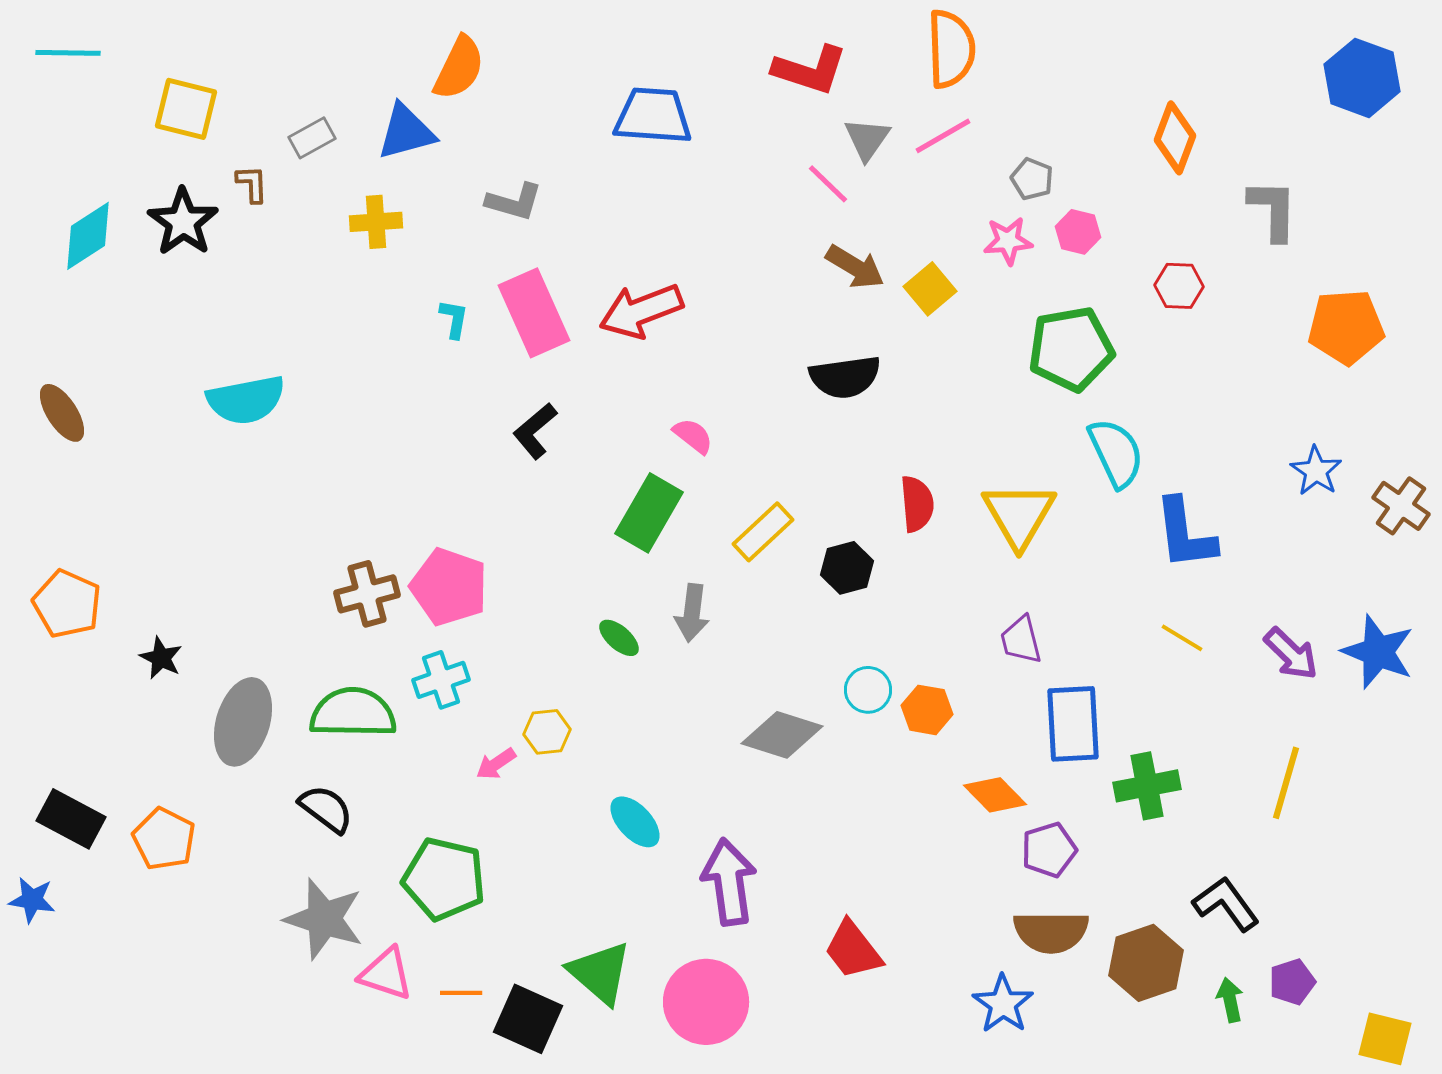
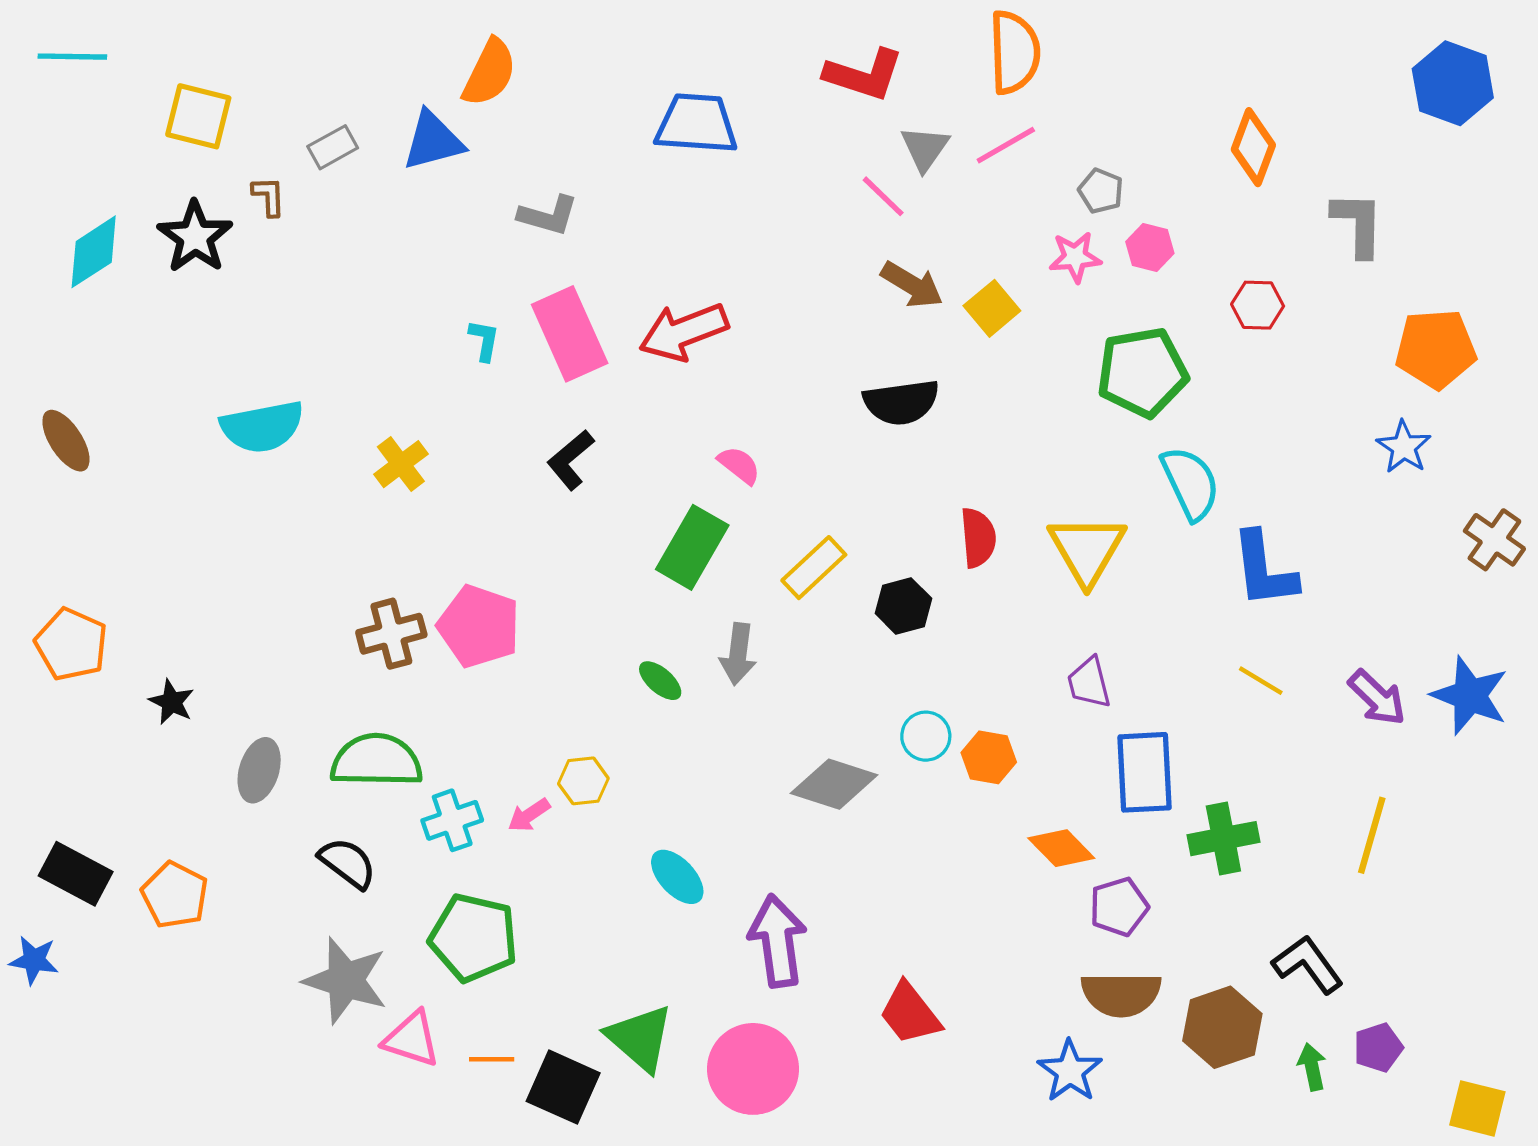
yellow cross: (376, 222) -> (401, 464), moved, turned -33
blue star: (1316, 471) -> (1404, 447), moved
cyan cross: (441, 680) -> (452, 820), moved
gray ellipse: (243, 722) -> (259, 770), size x0.7

